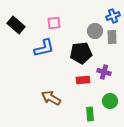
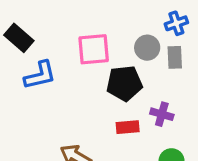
pink square: (54, 23) -> (94, 49), moved, size x1.5
blue L-shape: (44, 48) -> (40, 75), moved

